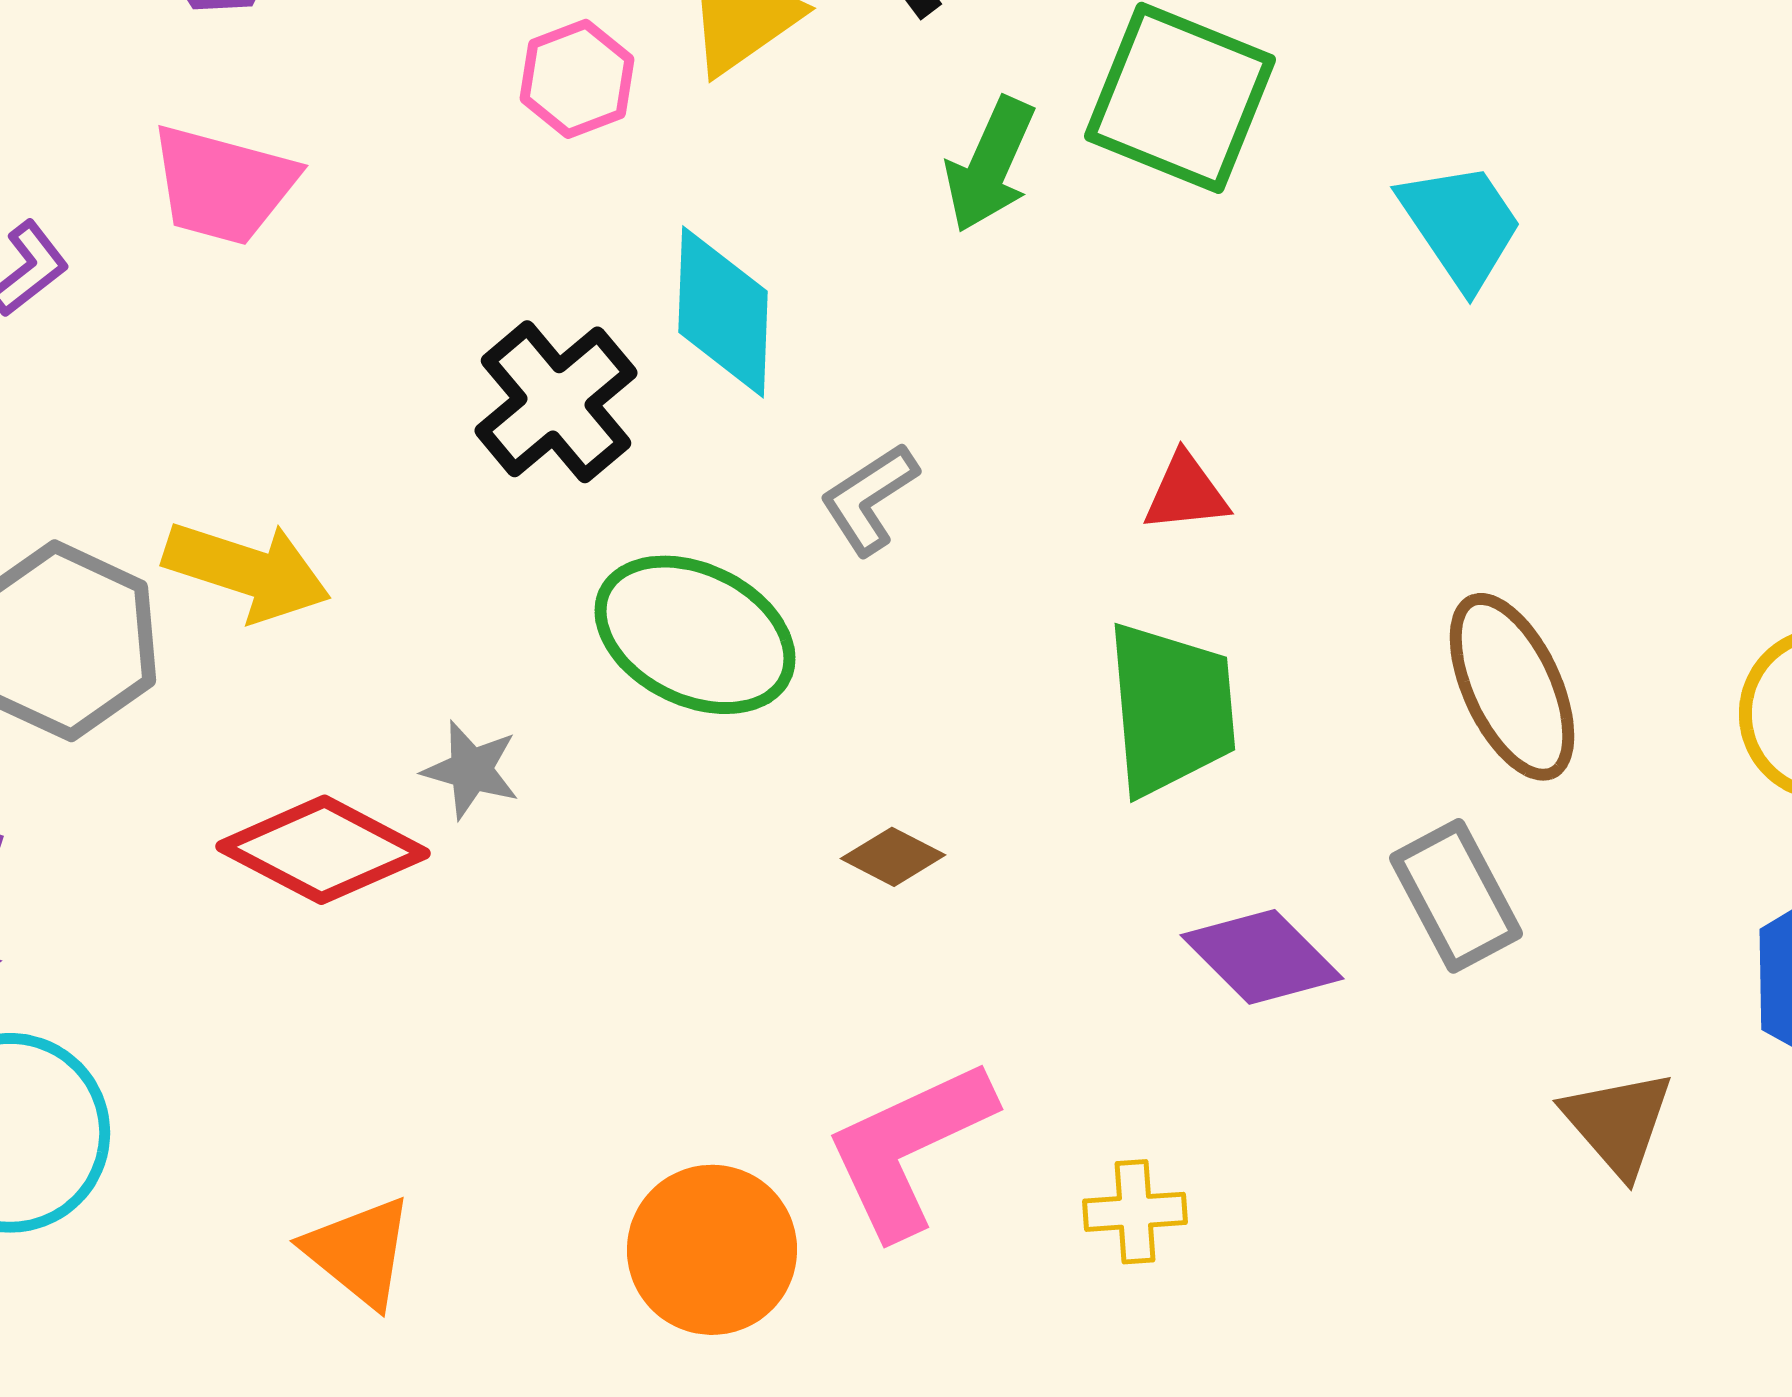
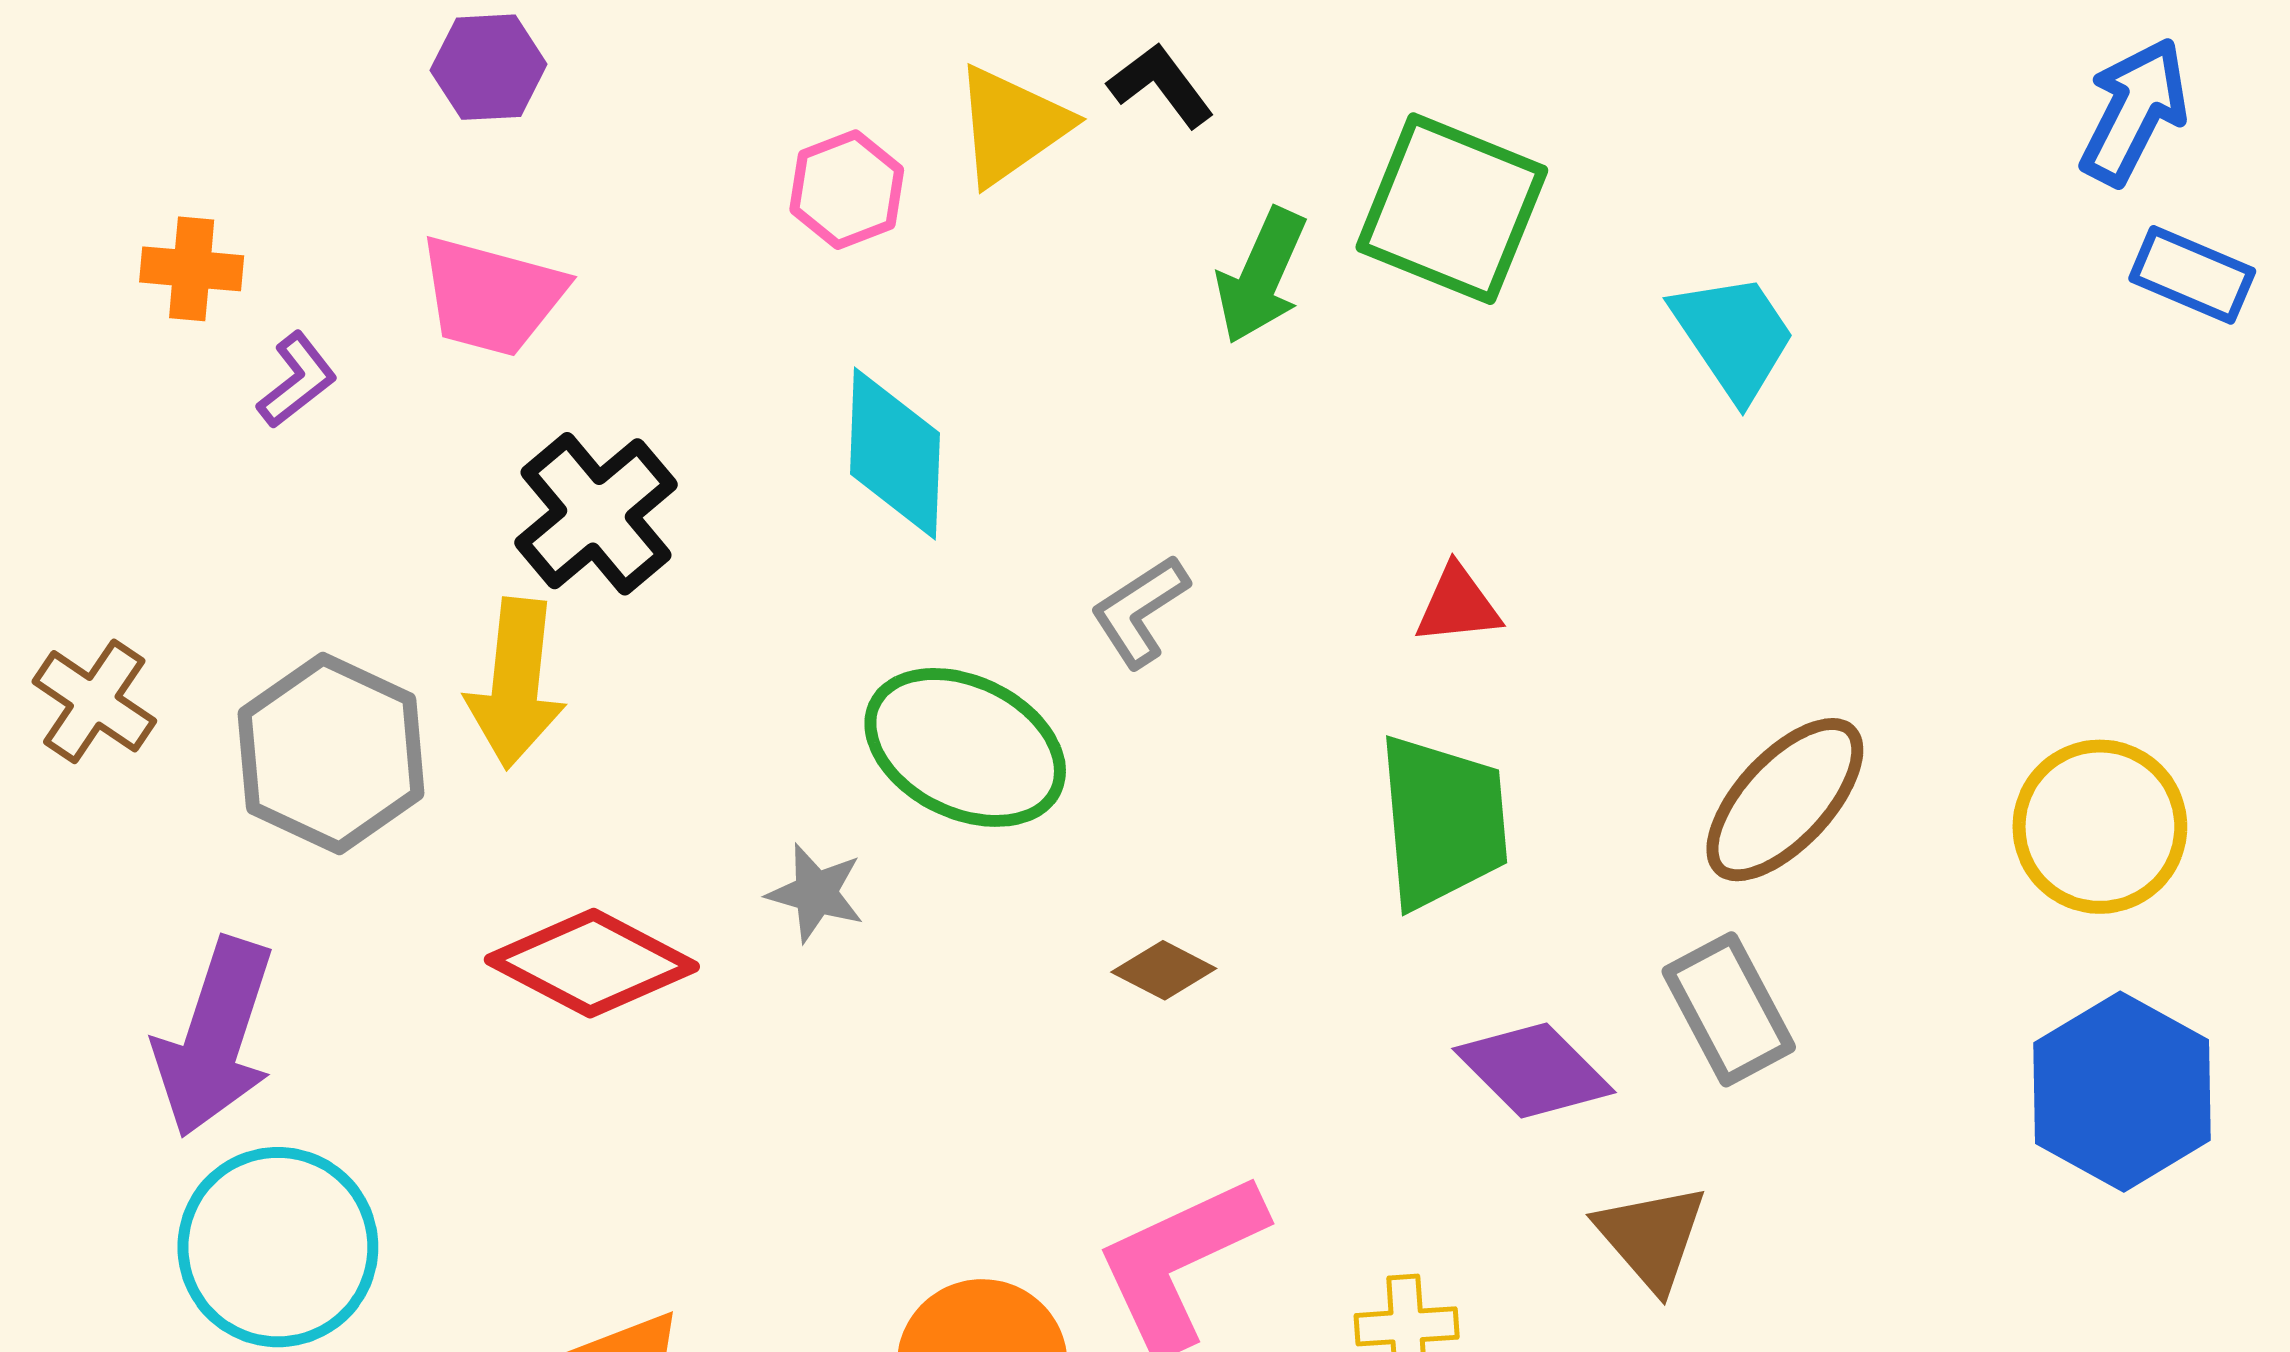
cyan diamond: (723, 312) -> (895, 453), moved
black cross: (556, 402) -> (596, 514), moved
yellow arrow: (247, 571) -> (516, 683), turned 78
brown ellipse: (1512, 687) -> (1785, 800), turned 68
gray star: (471, 770) -> (816, 893), moved
brown triangle: (1618, 1123) -> (1651, 1237), moved

